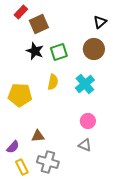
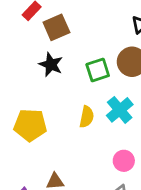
green square: (59, 52) -> (98, 70), moved
yellow semicircle: (53, 82) -> (87, 117), moved

